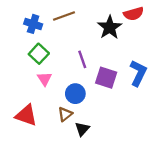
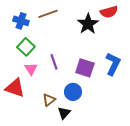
purple line: (82, 59) -> (54, 62), moved
blue circle: (75, 94) -> (73, 92), moved
red triangle: (26, 115) -> (15, 88), moved

